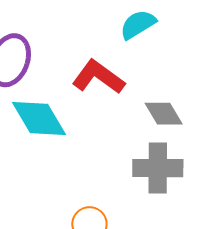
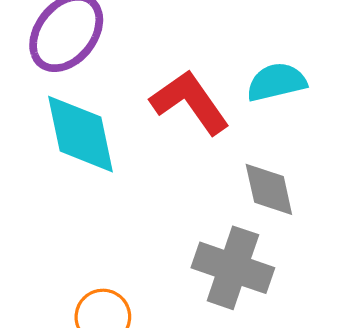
cyan semicircle: (138, 24) -> (277, 82), moved

